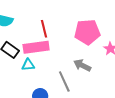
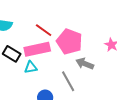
red line: (44, 29) -> (44, 30), turned -36
pink pentagon: (87, 32) -> (69, 42), moved, turned 30

